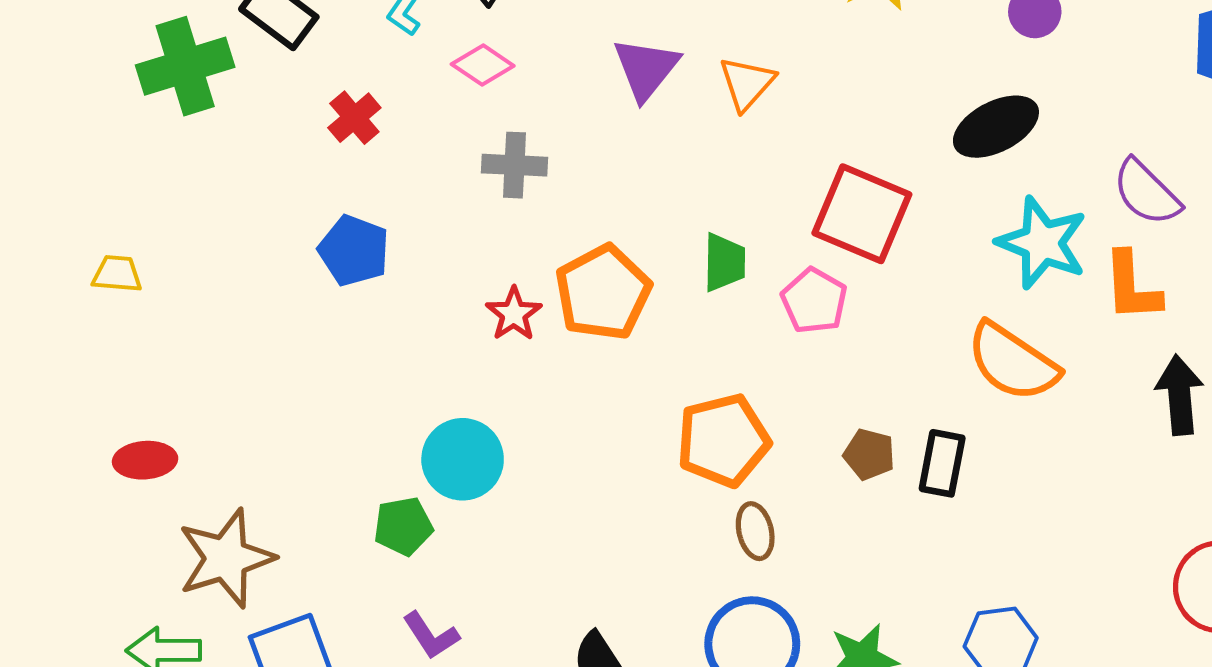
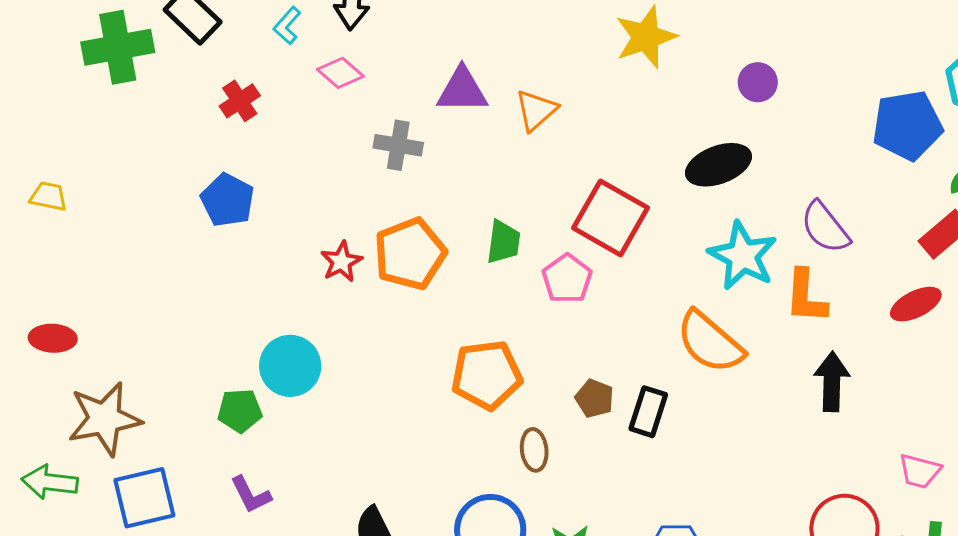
purple triangle: (646, 69) -> (462, 90), turned 44
gray cross: (514, 165) -> (398, 145), moved
brown ellipse: (755, 531) -> (534, 450), moved

